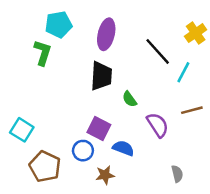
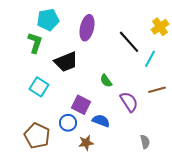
black trapezoid: (101, 76) -> (66, 62), moved, turned 65
cyan square: (22, 130) -> (39, 87), moved

